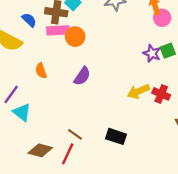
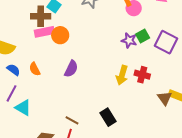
blue semicircle: (29, 20) -> (13, 70), moved
yellow arrow: (138, 91) -> (122, 75), turned -42
black rectangle: (116, 136) -> (108, 117), turned 48

